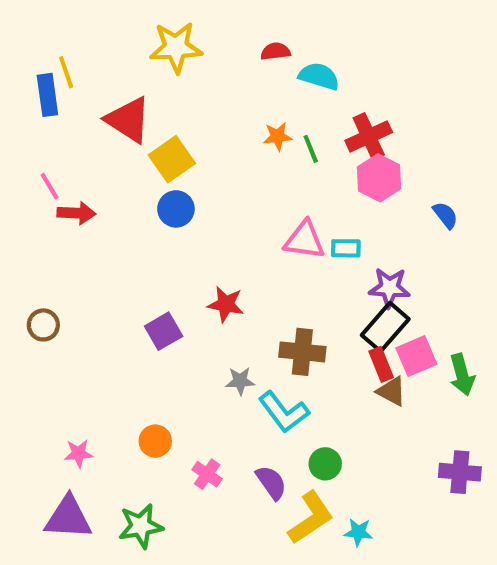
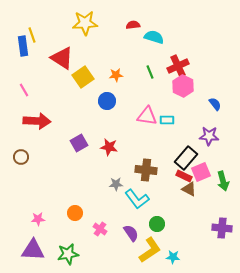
orange star: (278, 136) -> (116, 75), moved
blue circle: (176, 209) -> (107, 101), moved
red arrow: (76, 213) -> (37, 121), moved, size x1.5
purple star: (389, 288) -> (209, 136), moved
purple square: (164, 331) -> (79, 143), moved
red rectangle: (381, 364) -> (184, 176), turned -42

